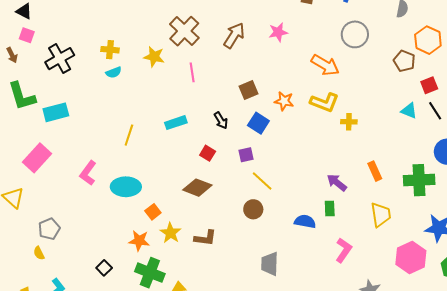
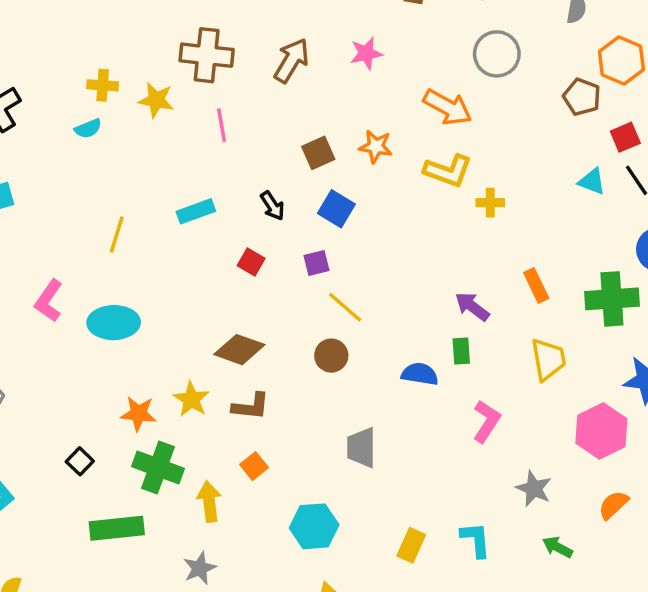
brown cross: (184, 31) -> (207, 55), turned -36
yellow cross: (110, 50) -> (103, 85), moved
orange star: (284, 101) -> (376, 147), moved
brown diamond: (197, 188) -> (239, 350), moved
orange square: (153, 212) -> (254, 466), moved

